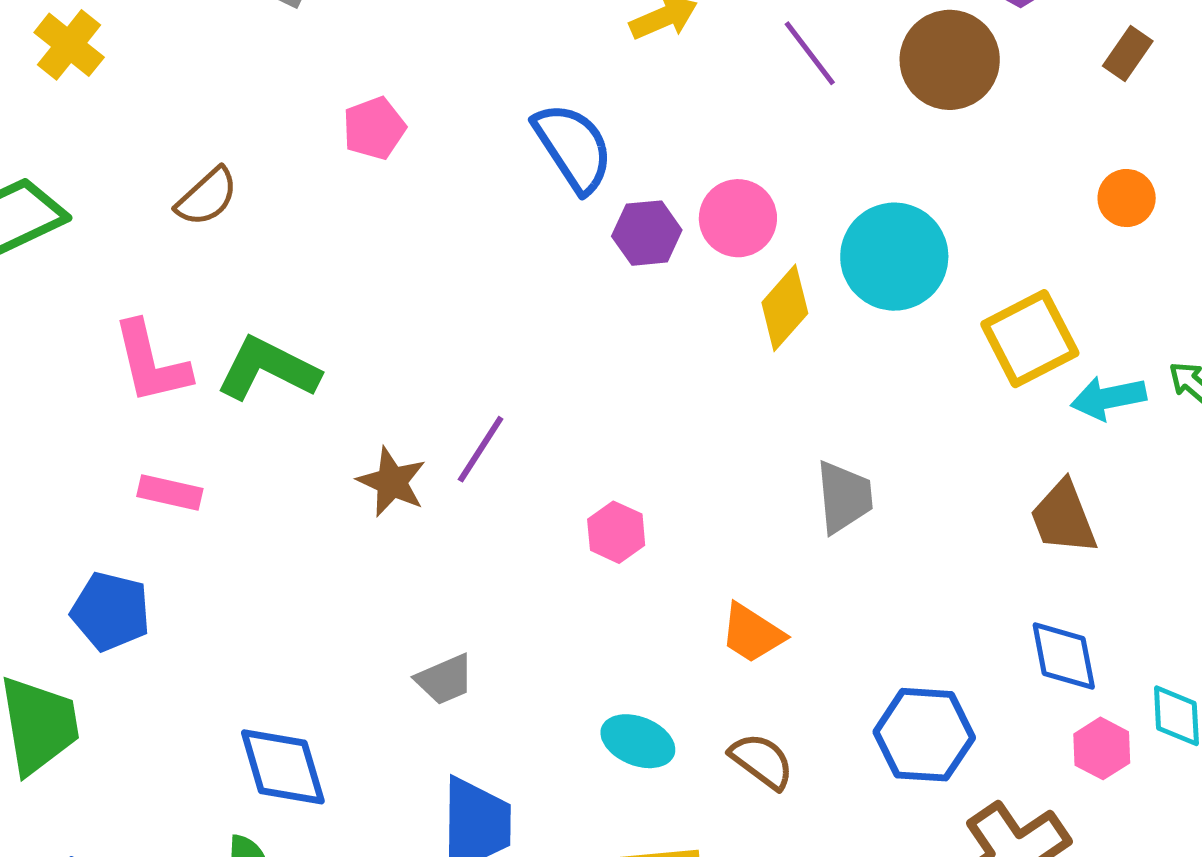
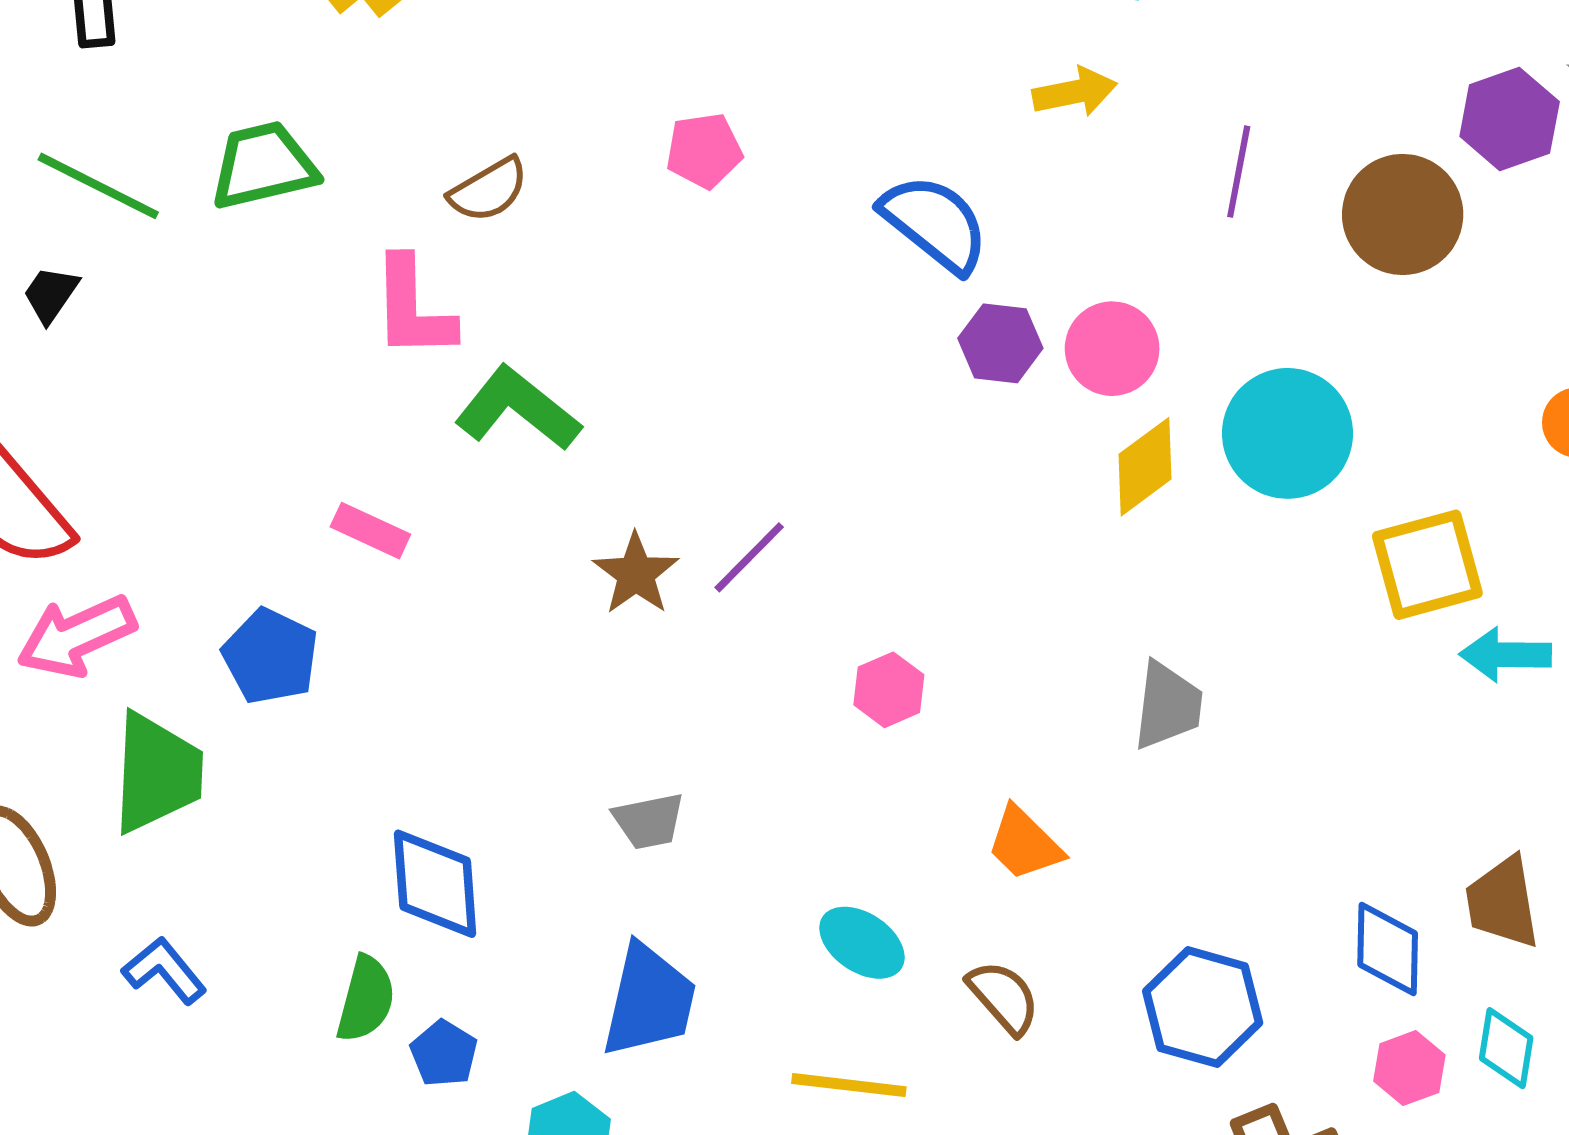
purple line: (810, 53) -> (1239, 172), turned 36
blue semicircle: (573, 147) -> (935, 223), turned -30
pink L-shape: (151, 363) -> (413, 308), moved
brown trapezoid: (1063, 518) -> (1503, 902), moved

